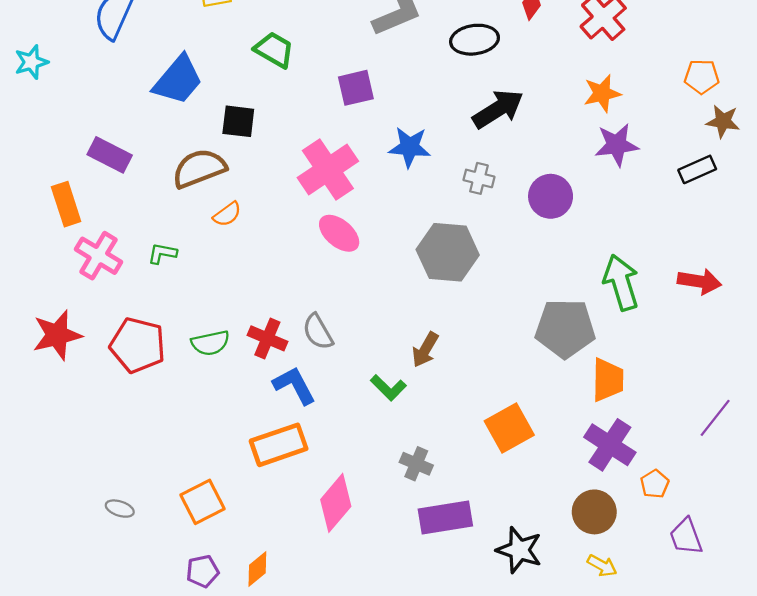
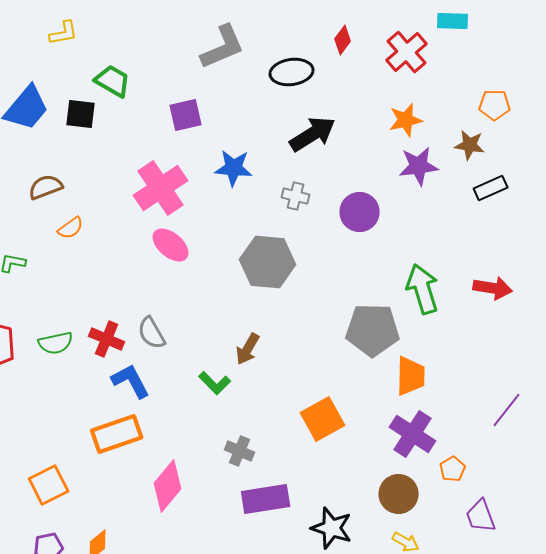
black square: (238, 121) -> (81, 114), moved
brown star: (723, 121) -> (470, 145), moved
brown semicircle: (199, 168) -> (46, 187), size x0.7

